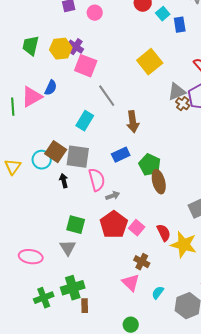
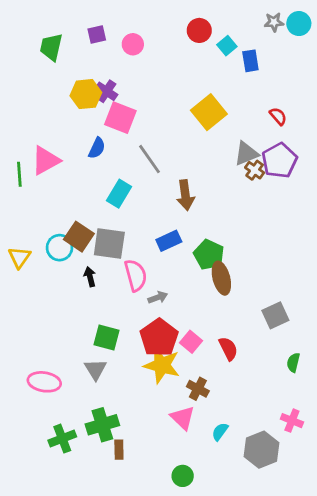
green trapezoid: (31, 46) -> (51, 47), moved
blue semicircle: (51, 88) -> (97, 148), moved
yellow star: (184, 245) -> (162, 365), moved

